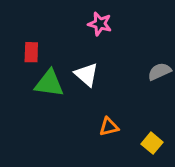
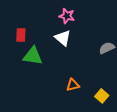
white triangle: (86, 75) -> (63, 38), moved

